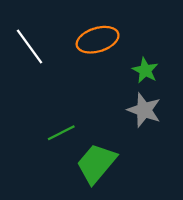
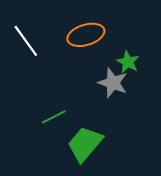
gray star: (144, 110) -> (113, 83), moved

